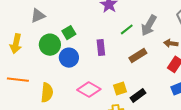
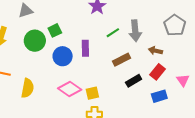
gray arrow: (149, 25) -> (135, 31), turned -40
blue circle: (69, 58) -> (63, 56), moved
yellow square: (120, 88) -> (92, 93), moved
black rectangle: (138, 95) -> (134, 81), moved

